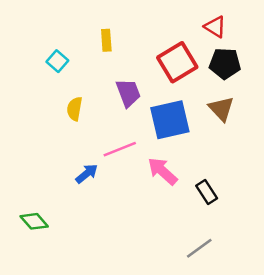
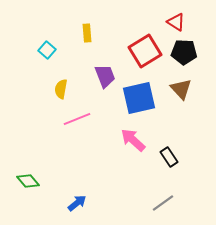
pink line: (120, 149) -> (77, 119), moved
blue arrow: (87, 174) -> (77, 203), moved

